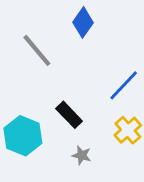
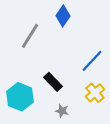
gray line: (37, 50) -> (30, 36), turned 72

